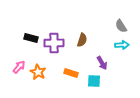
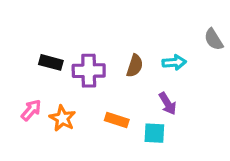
gray semicircle: (121, 26) -> (214, 39), moved
cyan arrow: (122, 45) -> (174, 62), moved

